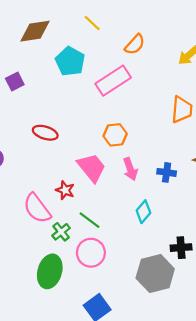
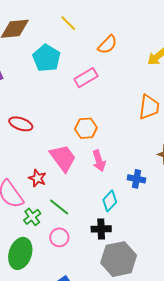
pink rectangle: (113, 81) -> (86, 78), size x0.7
blue cross: (167, 172) -> (137, 179), moved
black cross: (181, 248) -> (101, 229), moved
pink circle: (91, 253) -> (59, 237), size x0.7

